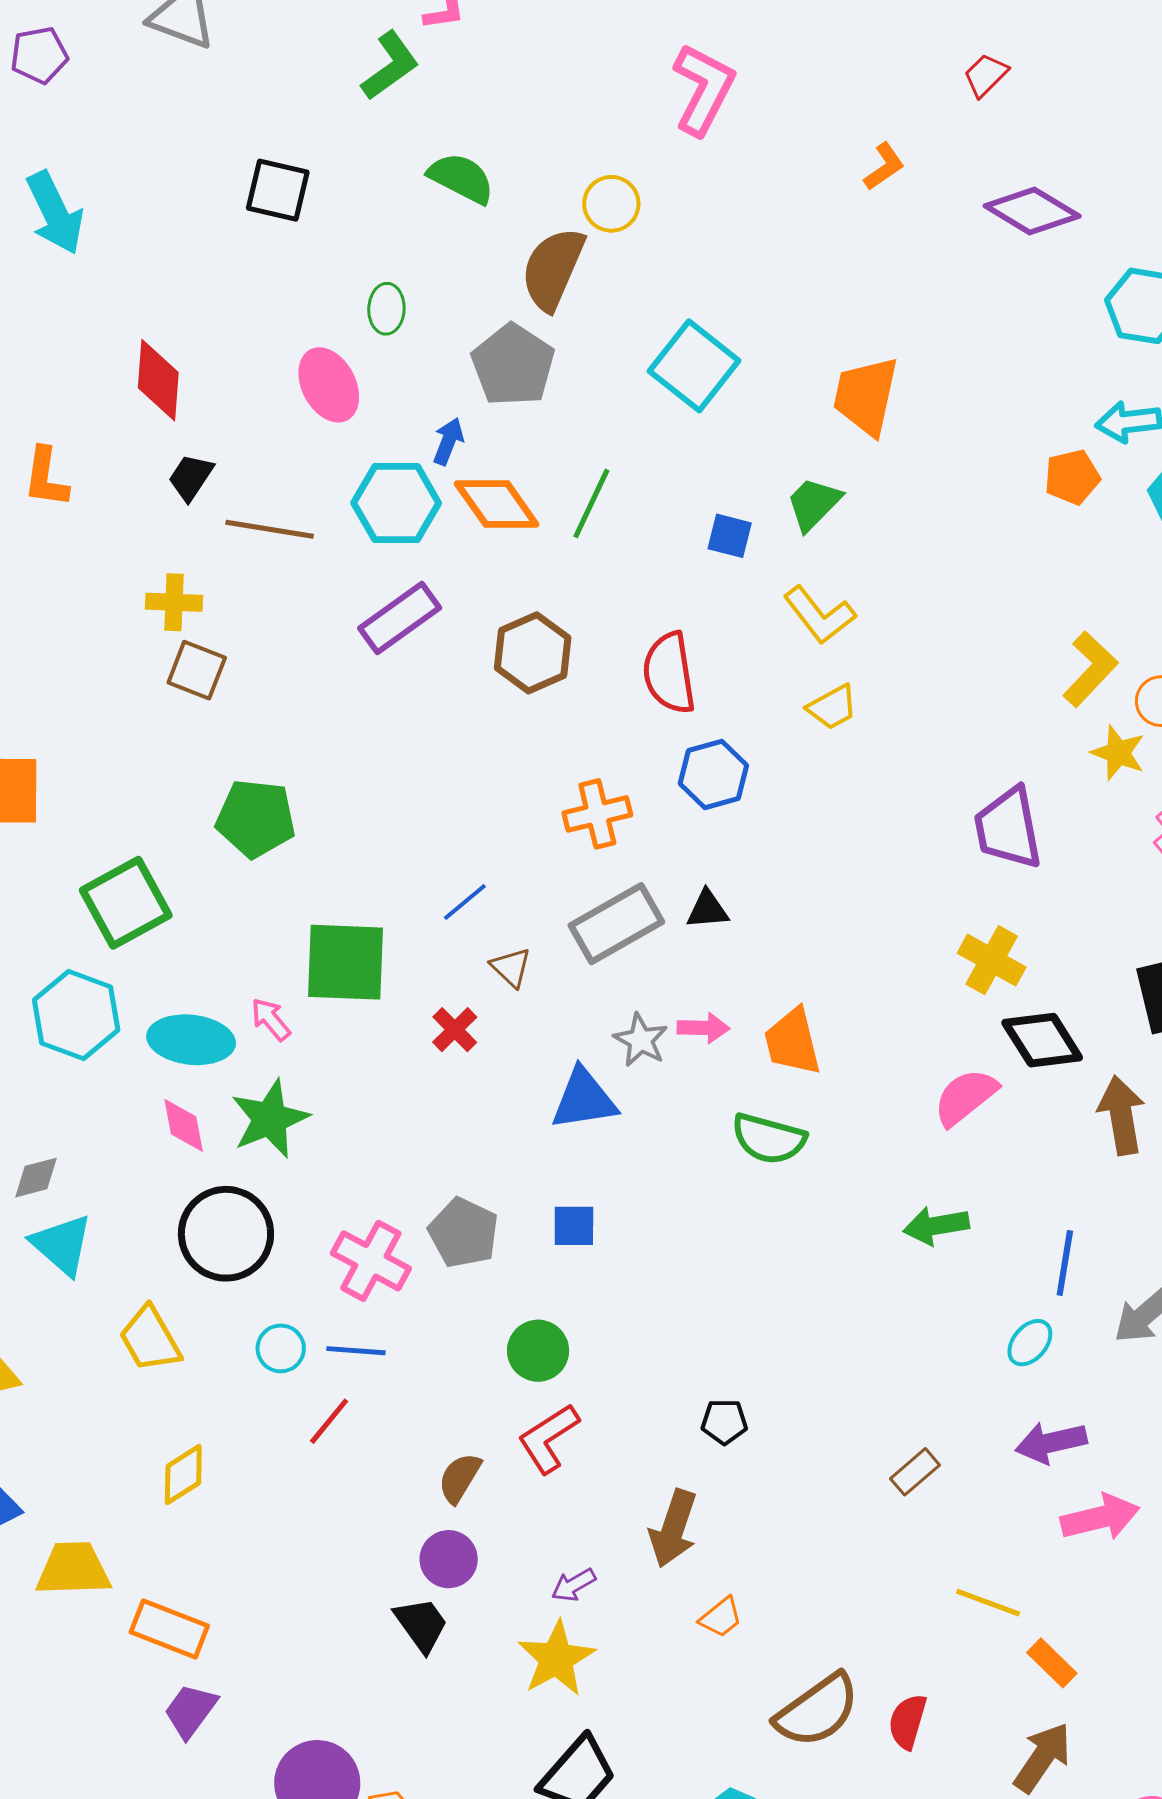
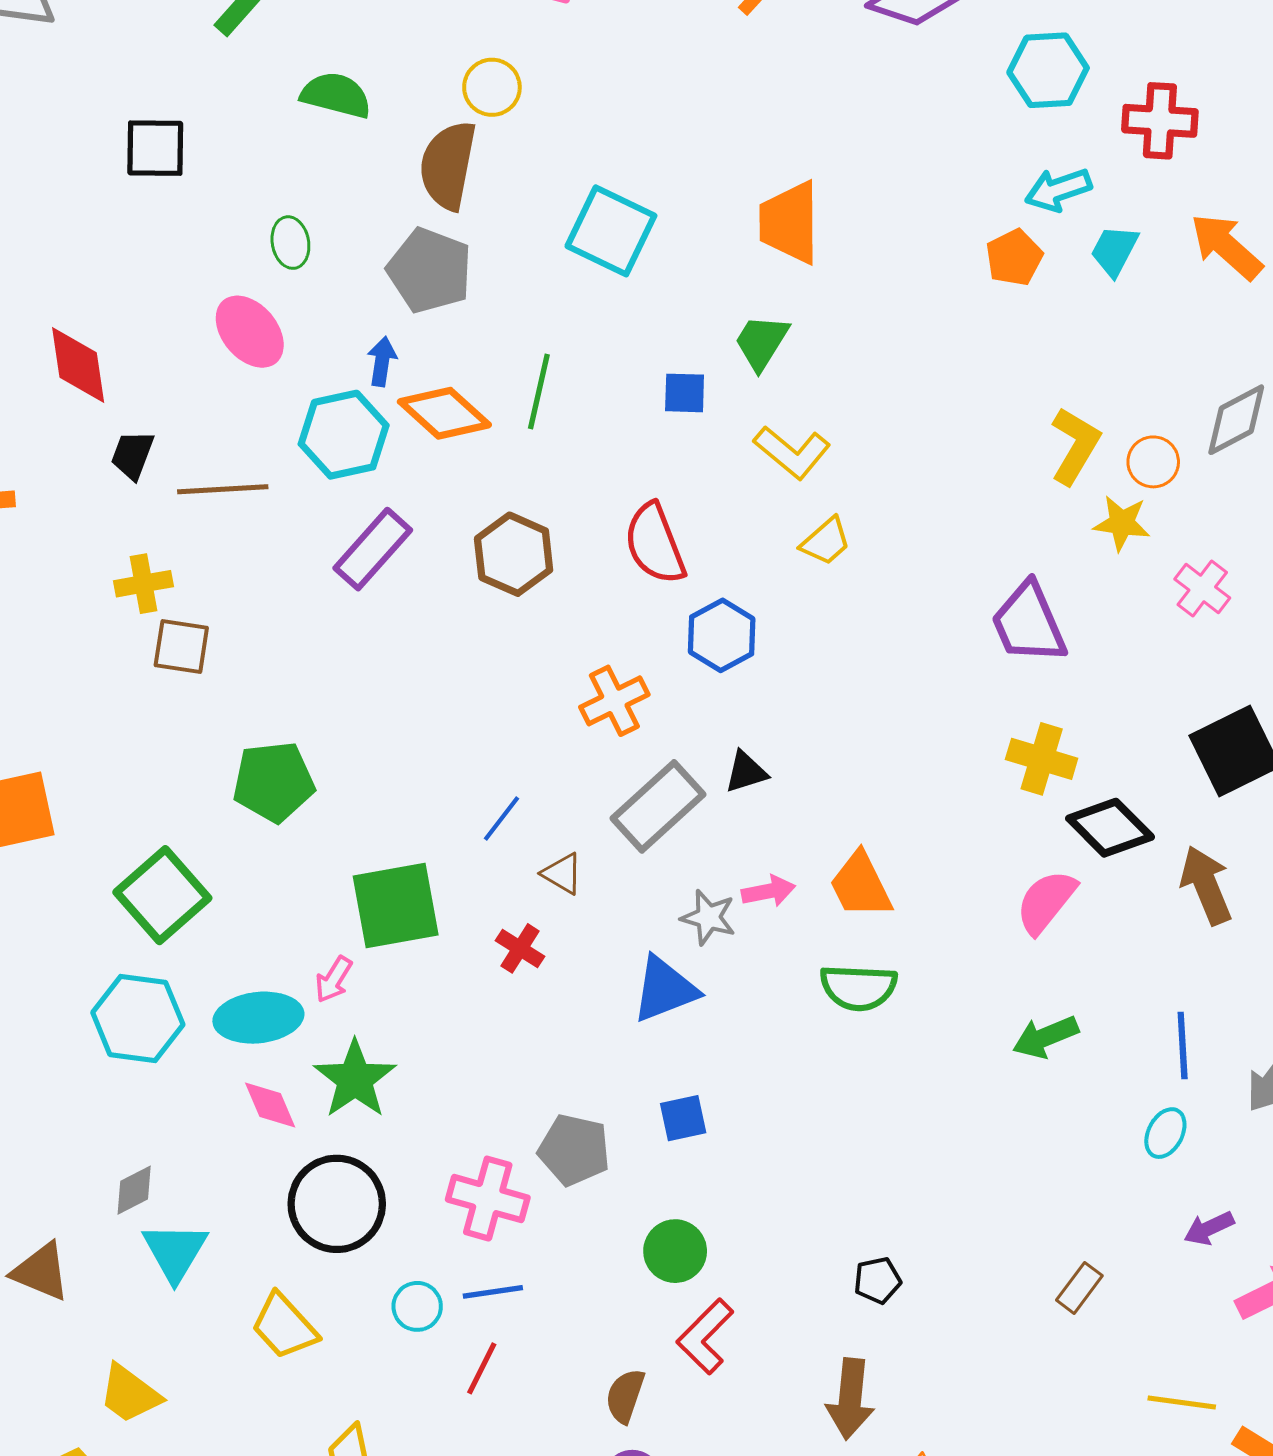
pink arrow: (271, 1019) -> (334, 979), turned -96
cyan triangle: (62, 1245) -> (175, 1252), turned 32
purple arrow: (1051, 1443) -> (1209, 1228), size x0.7

